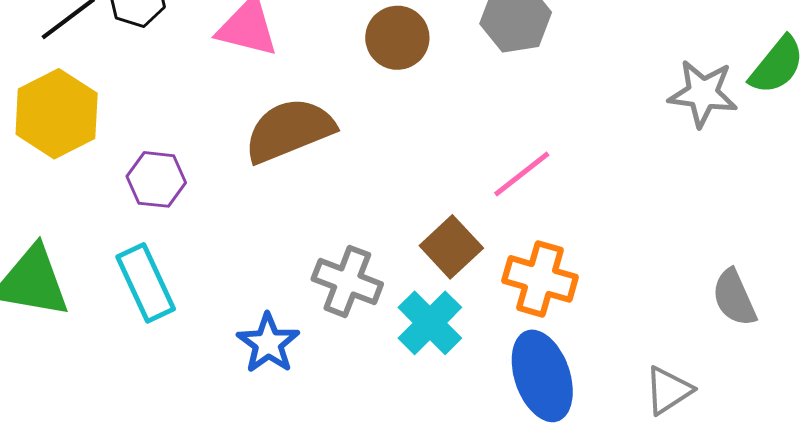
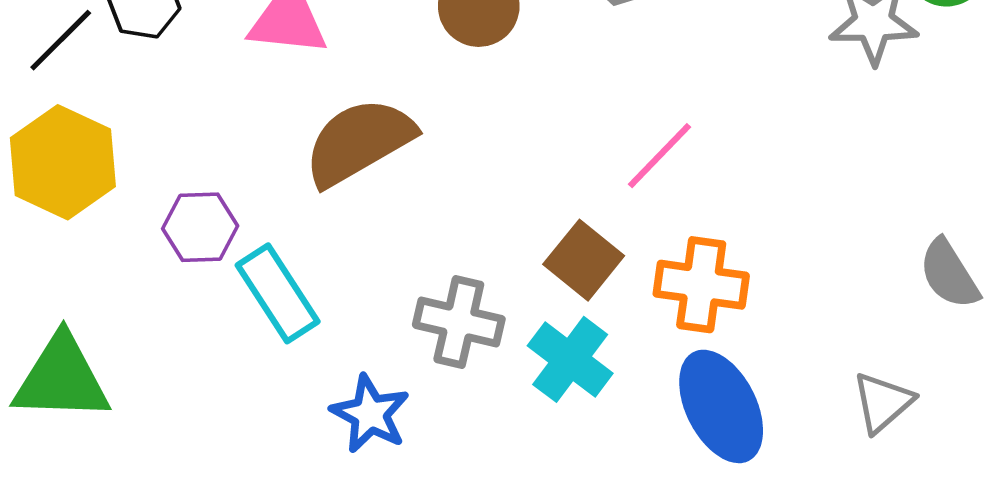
cyan rectangle: (146, 283) -> (278, 293), moved

